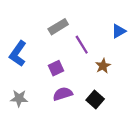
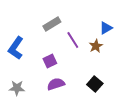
brown star: (103, 66) -> (96, 46), moved
black square: (95, 99) -> (95, 84), moved

